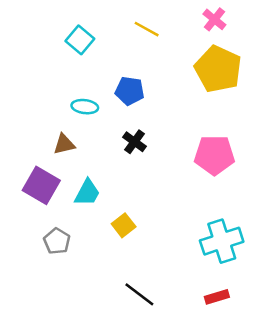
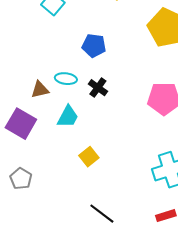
cyan ellipse: (85, 107) -> (66, 79), moved
cyan trapezoid: (87, 193) -> (68, 117), moved
gray pentagon: (57, 241) -> (21, 179), moved

